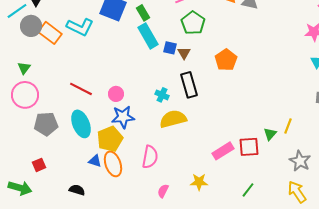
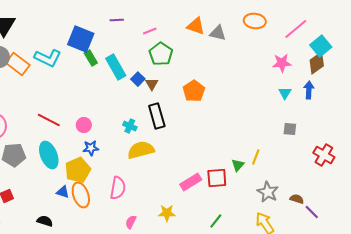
green rectangle: (143, 13) -> (91, 58), moved
blue square: (170, 48) -> (138, 79), turned 32
blue star: (123, 117) -> (91, 148), size x0.7

